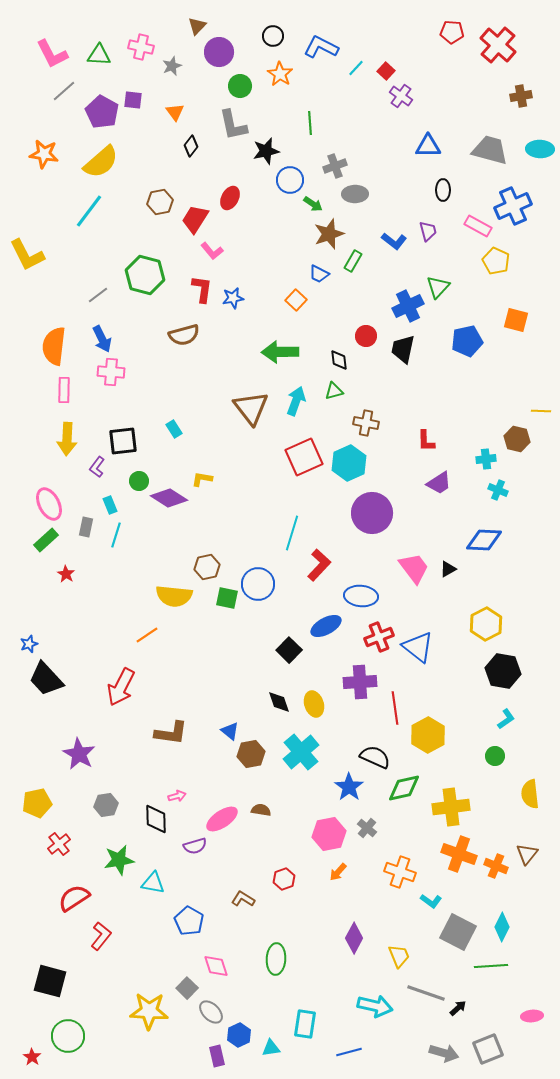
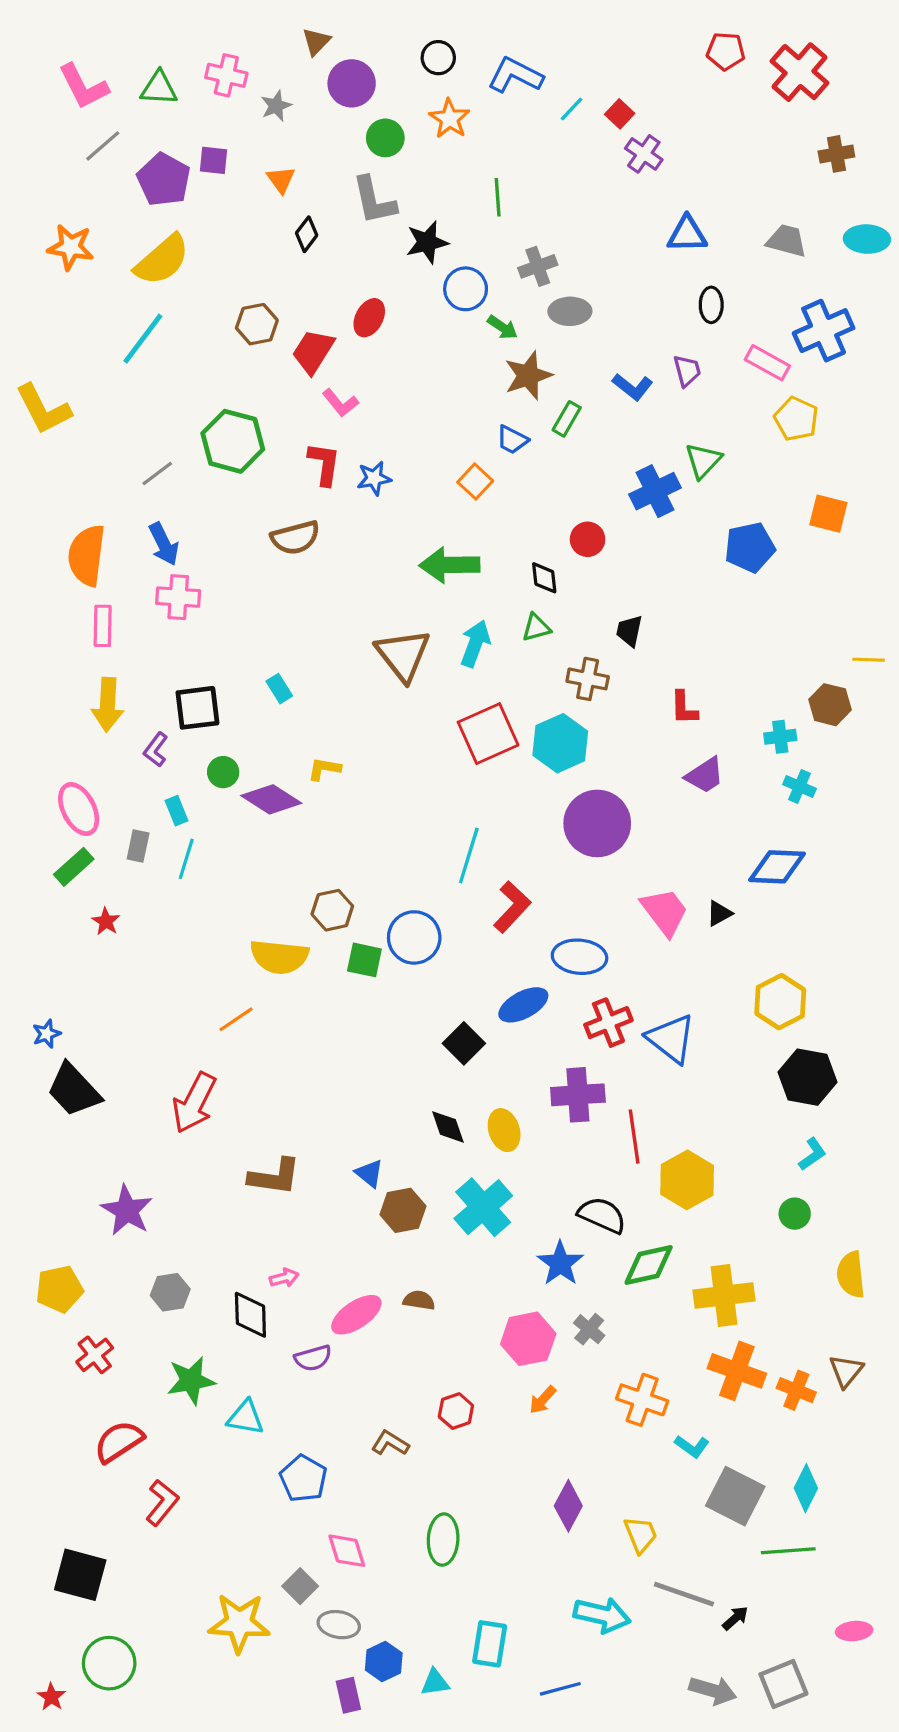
gray trapezoid: (490, 150) -> (787, 241), size x0.7
black trapezoid: (403, 349) -> (629, 631), moved, size x0.7
gray ellipse: (211, 1012) -> (339, 1625), turned -35

